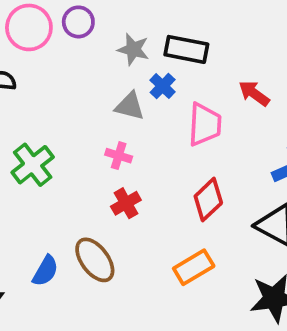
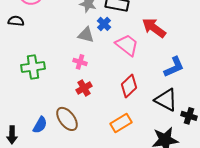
red arrow: (254, 93) -> (154, 28), size x1.4
pink trapezoid: (205, 124) -> (127, 45), turned -55
green cross: (33, 165) -> (33, 67), turned 30

